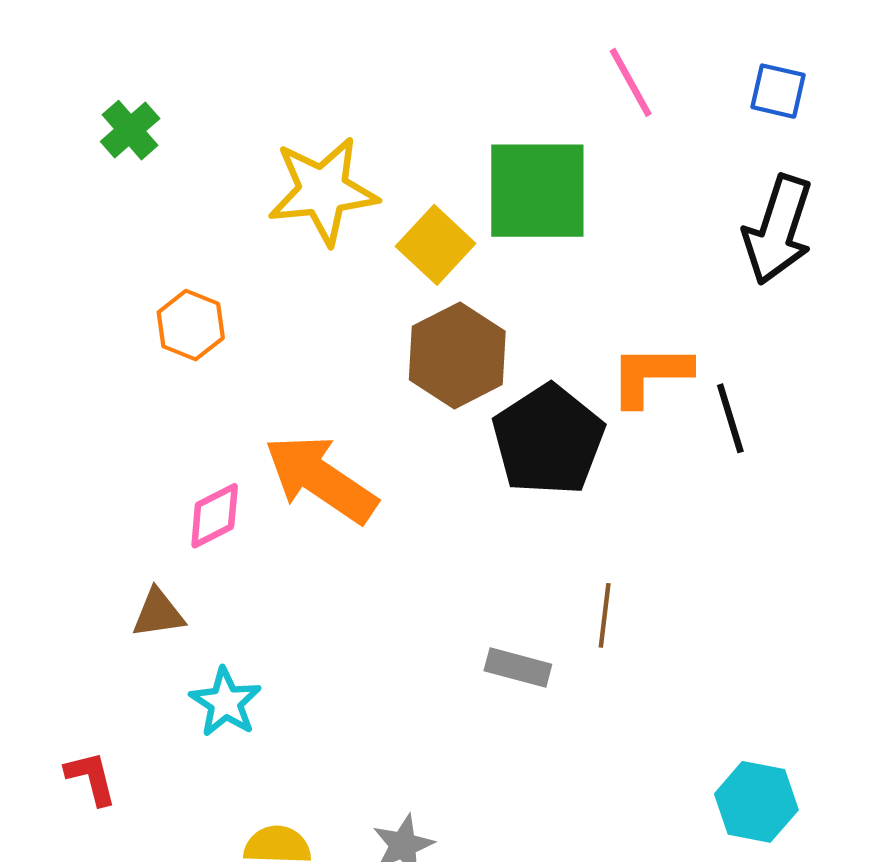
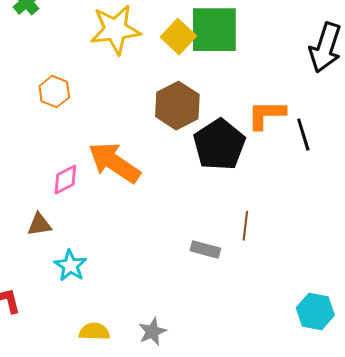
yellow square: (436, 245) -> (178, 37), moved

